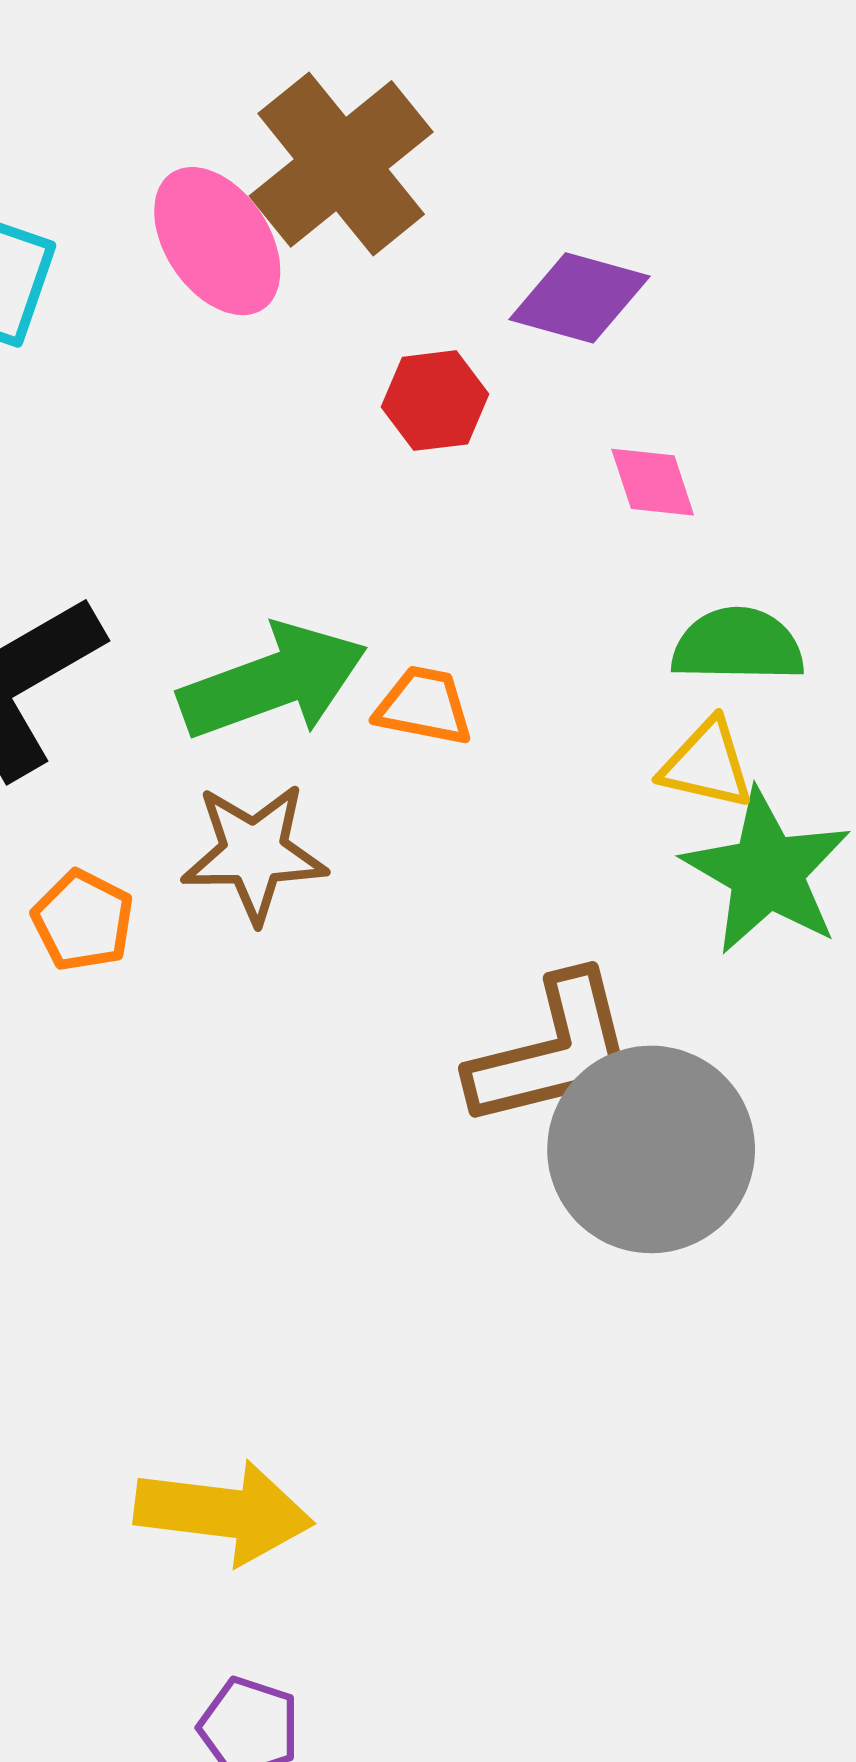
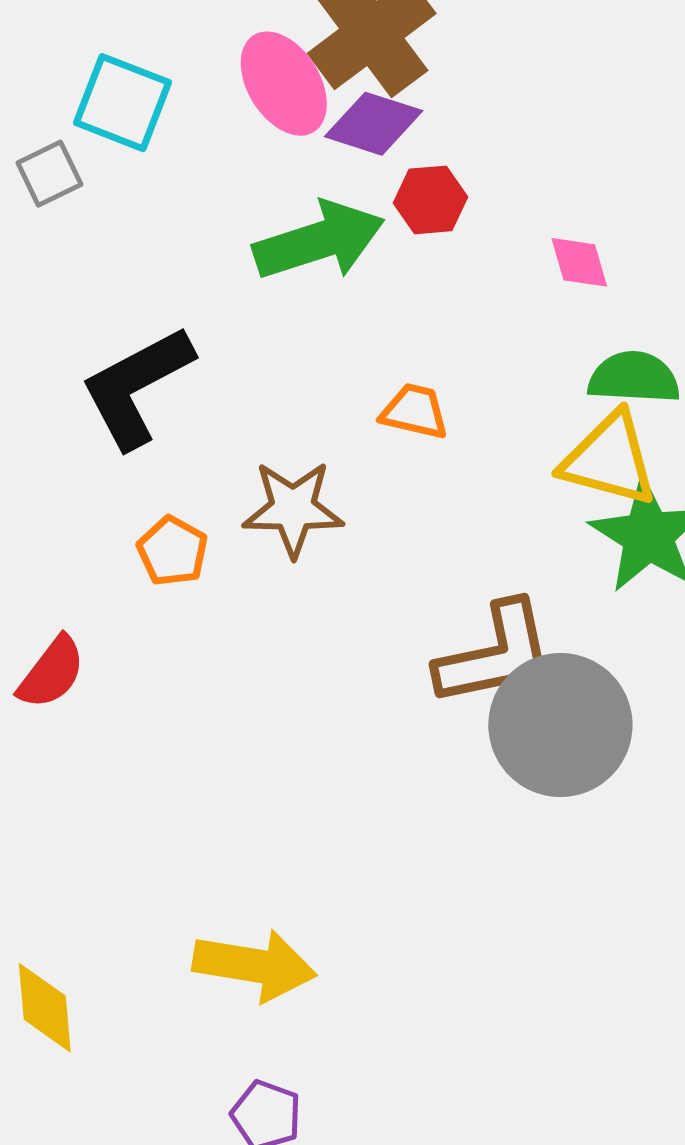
purple diamond: (579, 298) -> (374, 124), moved
green arrow: (273, 682) -> (319, 241), moved
yellow triangle: (707, 764) -> (609, 459), size x1.5

